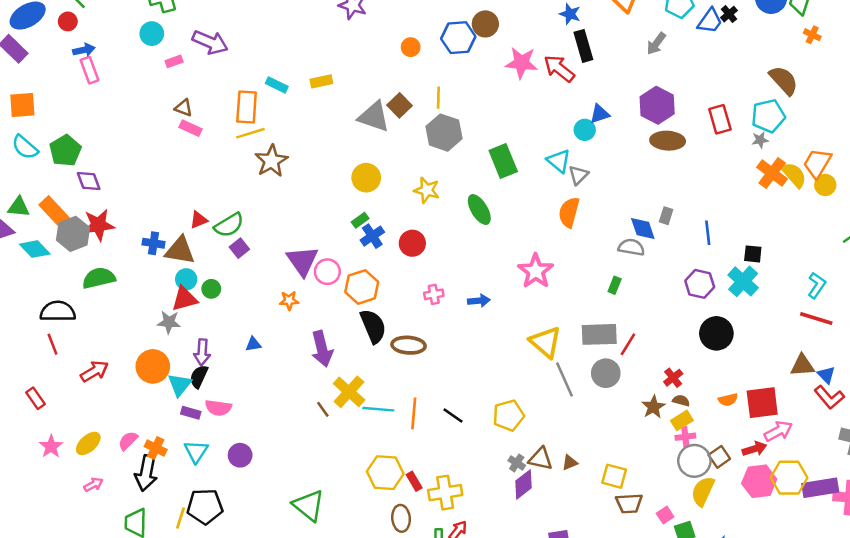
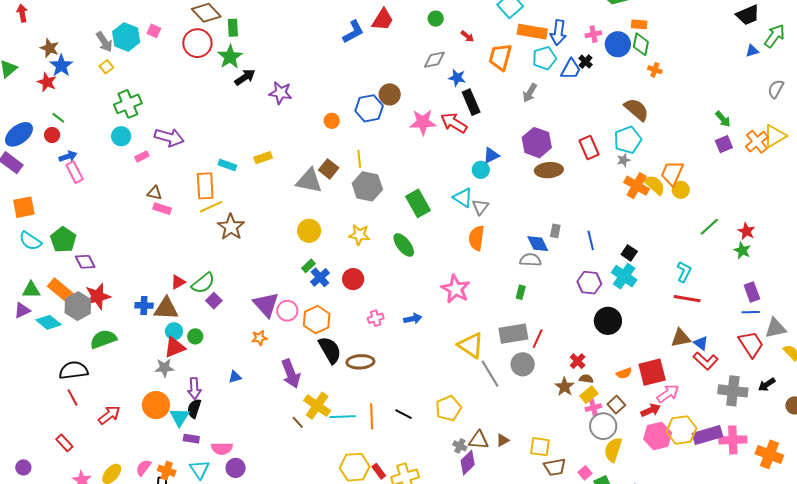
black square: (753, 254) -> (629, 253), turned 35
pink semicircle: (218, 408) -> (222, 448), moved
brown square: (719, 457) -> (616, 405), moved

